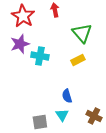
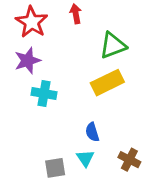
green triangle: (82, 33) -> (113, 45), turned 50
cyan cross: (40, 56) -> (44, 94), moved
yellow rectangle: (78, 60) -> (107, 83), size x1.6

